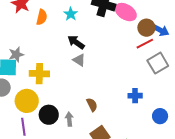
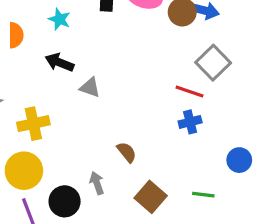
black arrow: (76, 42) -> (59, 62), moved
red line: (145, 44) -> (190, 92), moved, turned 60
black circle: (49, 115) -> (65, 201), moved
blue circle: (160, 116) -> (239, 160), moved

